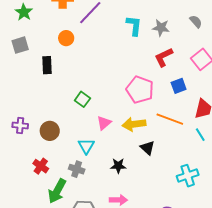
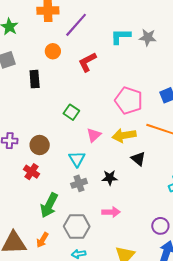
cyan L-shape: (134, 26) -> (121, 36), turned -95
red L-shape: (164, 57) -> (87, 62), moved
red cross: (41, 166) -> (31, 172), moved
gray cross: (77, 169) -> (79, 183), moved, turned -35

